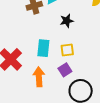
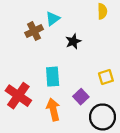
yellow square: (67, 50) -> (106, 77), moved

